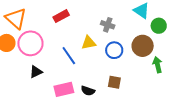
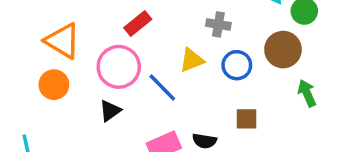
pink circle: (30, 43) -> (119, 67), moved
green arrow: (157, 65) -> (307, 93), moved
black triangle: (36, 72) -> (110, 111), moved

